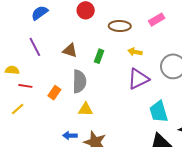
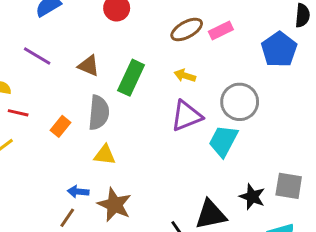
brown ellipse: (120, 26) -> (187, 29), moved, turned -35
purple line: (35, 47) -> (37, 56), turned -36
green rectangle: (99, 56) -> (131, 78), size x1.6
cyan trapezoid: (159, 112) -> (223, 141), moved, turned 40

